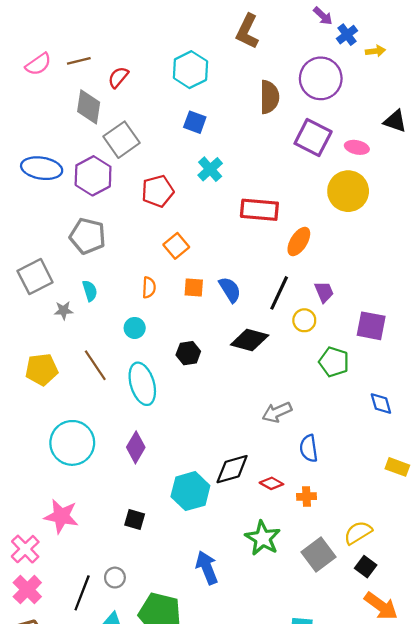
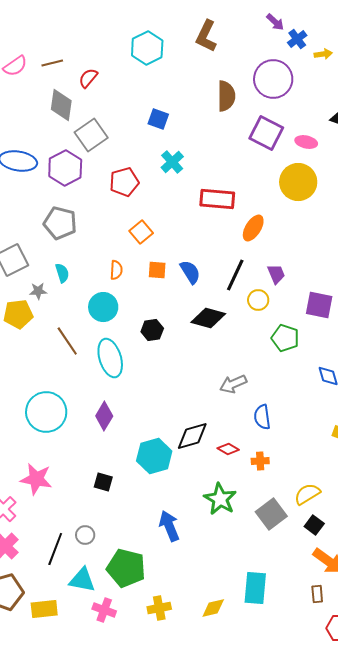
cyan hexagon: (190, 70) -> (147, 48), moved
cyan circle: (135, 328) -> (103, 307), size x1.5
yellow pentagon: (42, 370) -> (18, 314), moved

